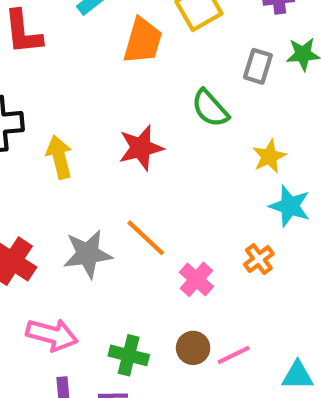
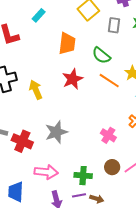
orange trapezoid: (143, 41) -> (67, 43), moved
gray rectangle: (258, 66) -> (114, 25), moved
orange line: (146, 238) -> (109, 81), moved

